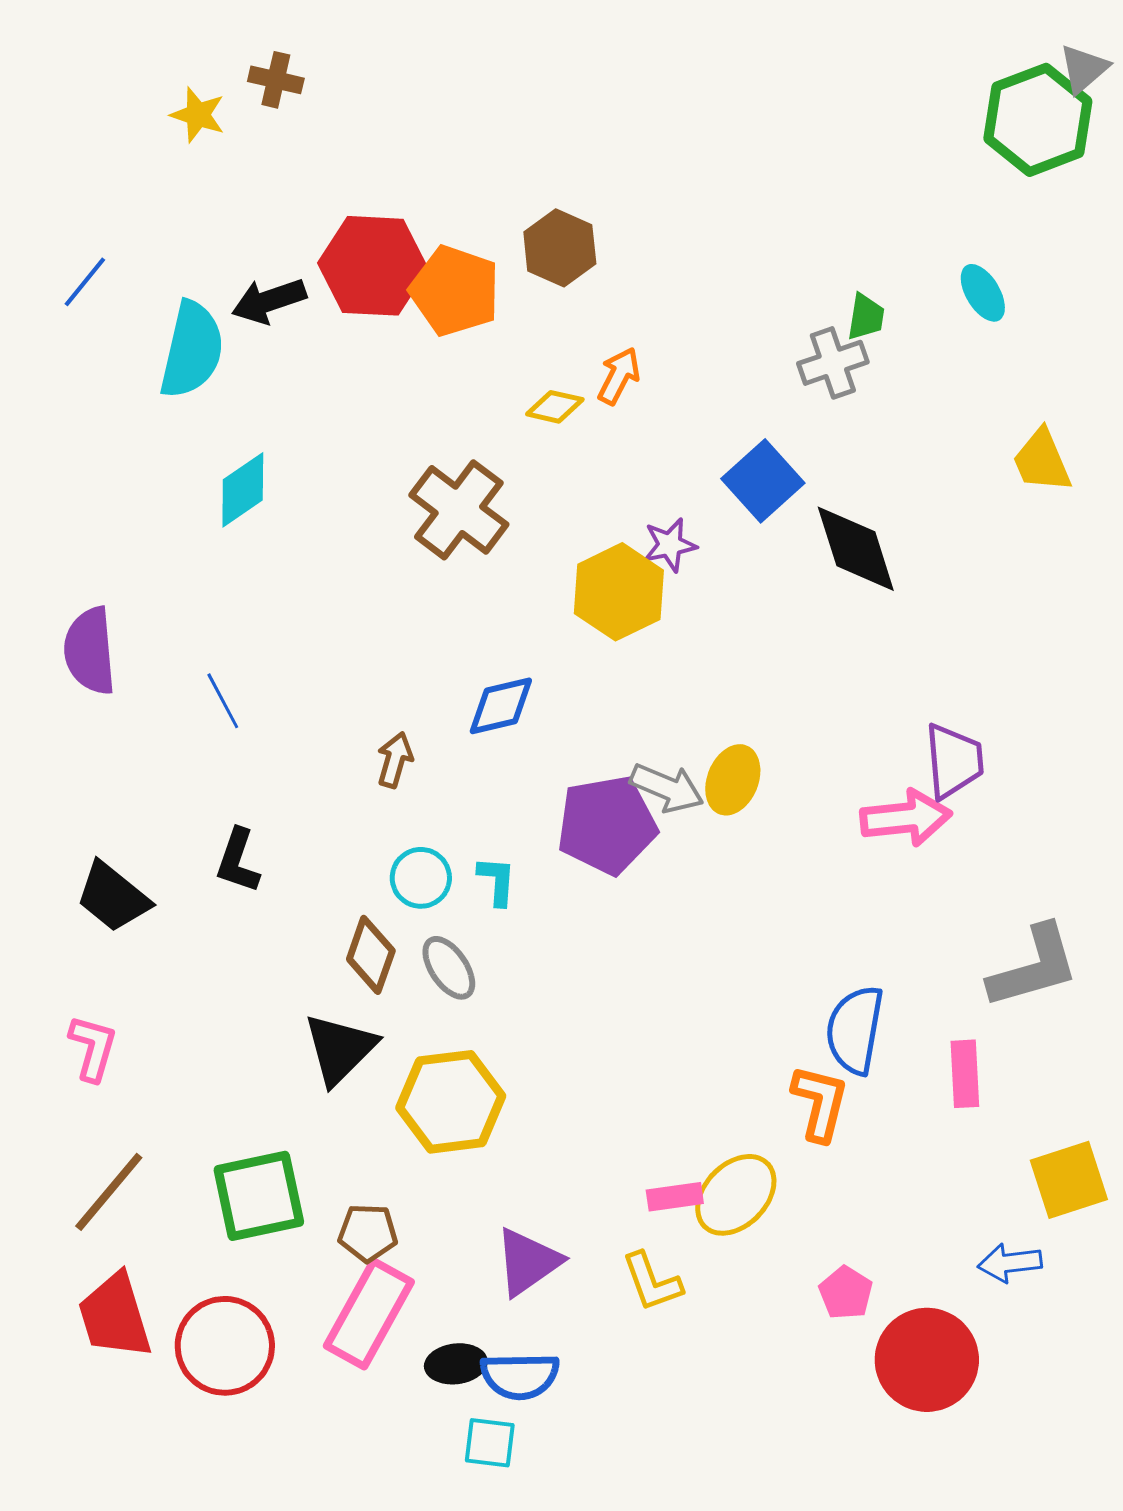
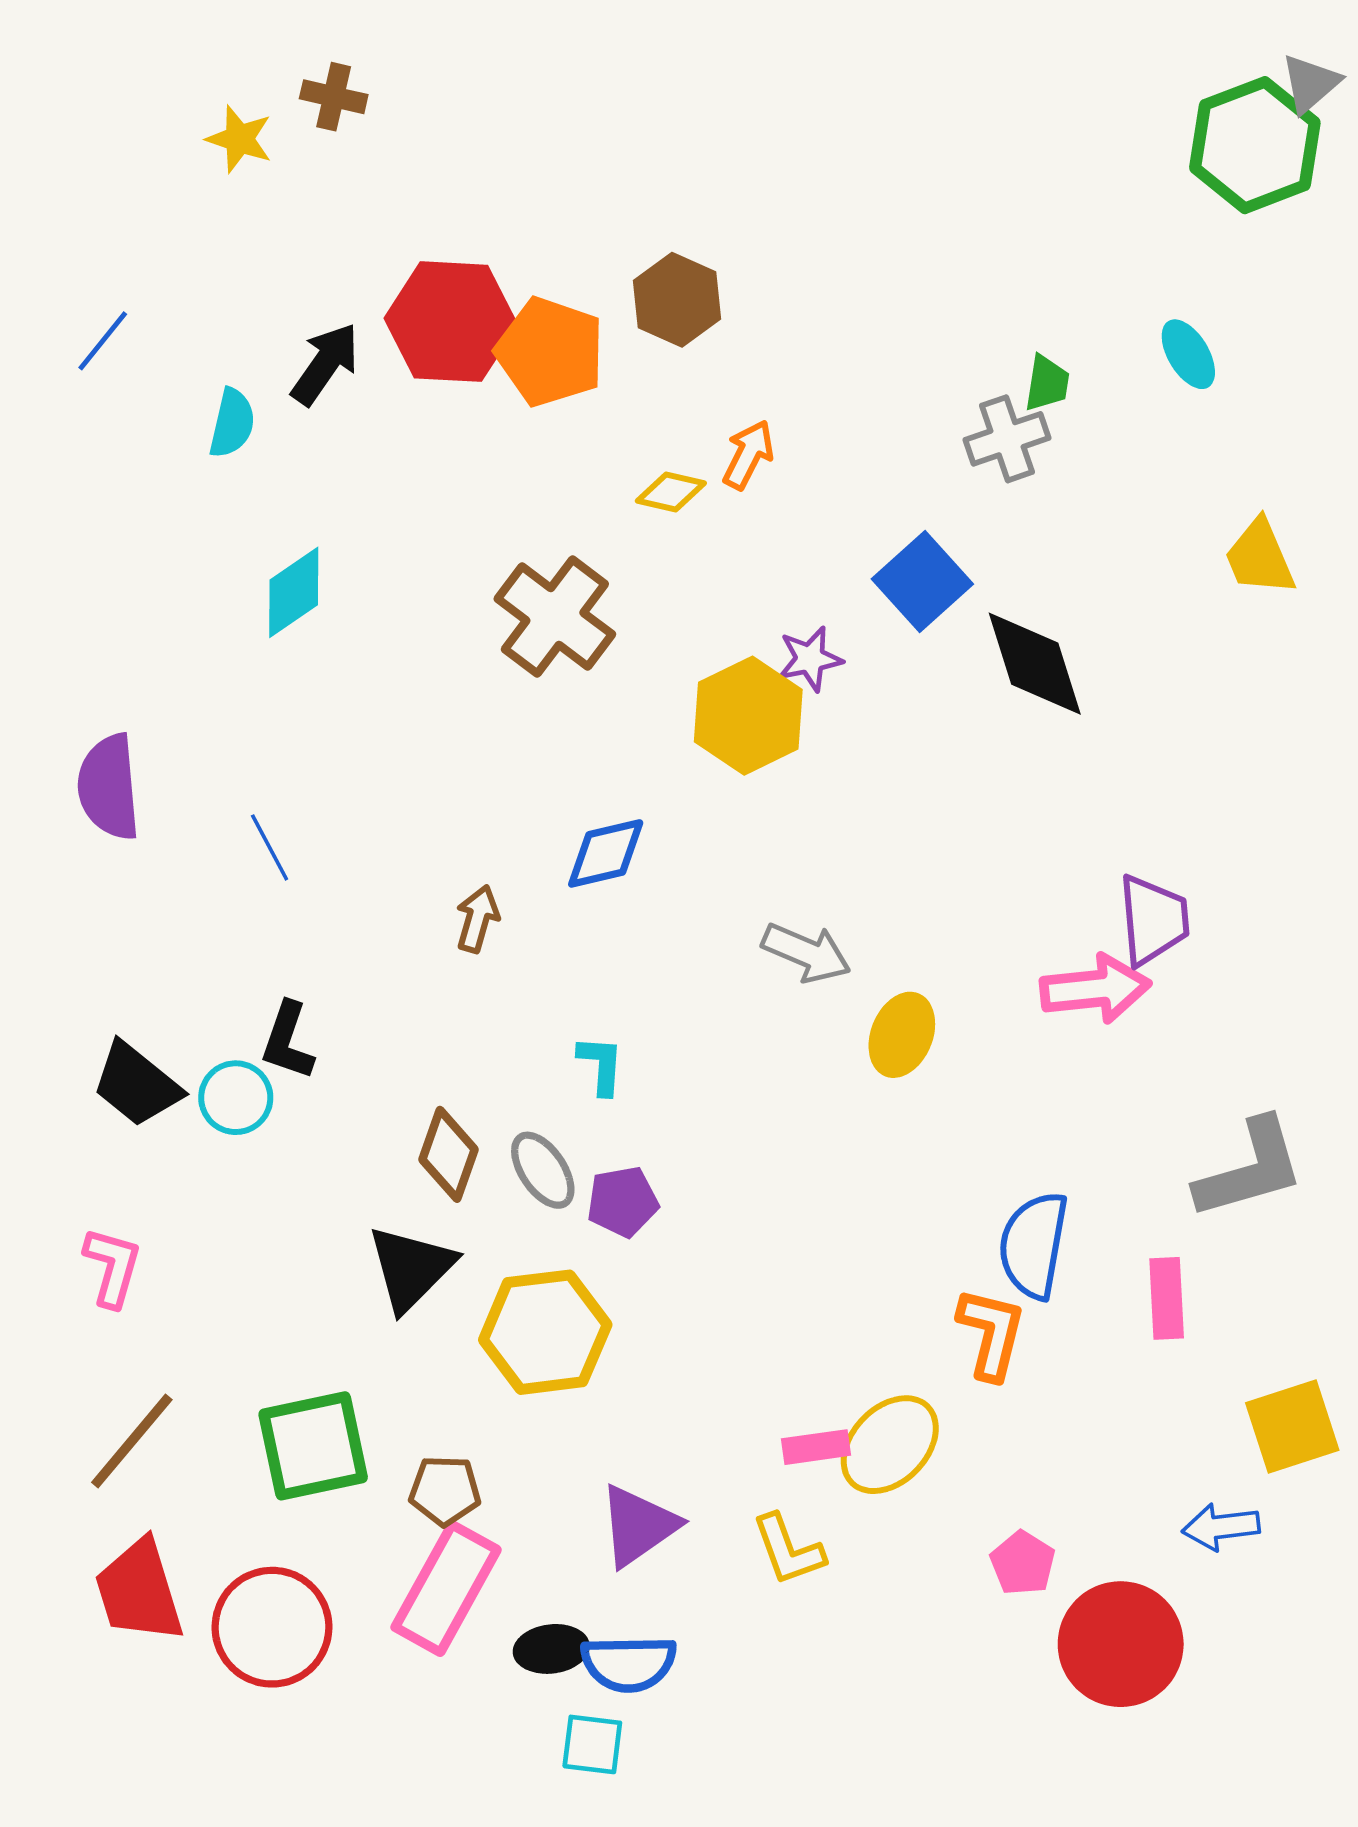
black arrow: (269, 301) -> (325, 364), turned 144
cyan semicircle: (192, 350) -> (232, 423), size x0.6
yellow ellipse: (733, 780) -> (902, 1035), moved
purple pentagon: (607, 825) -> (623, 1202), moved, size x0.6
cyan circle: (421, 878) -> (236, 1098), moved

